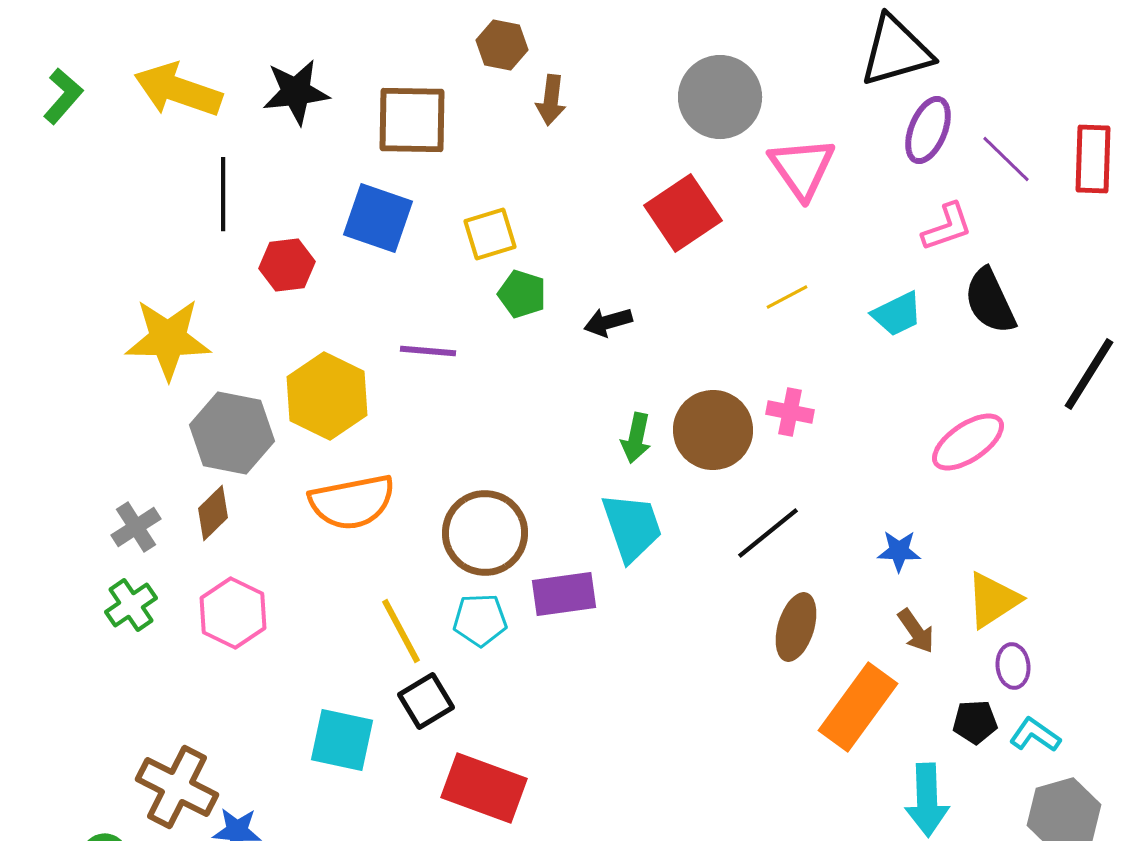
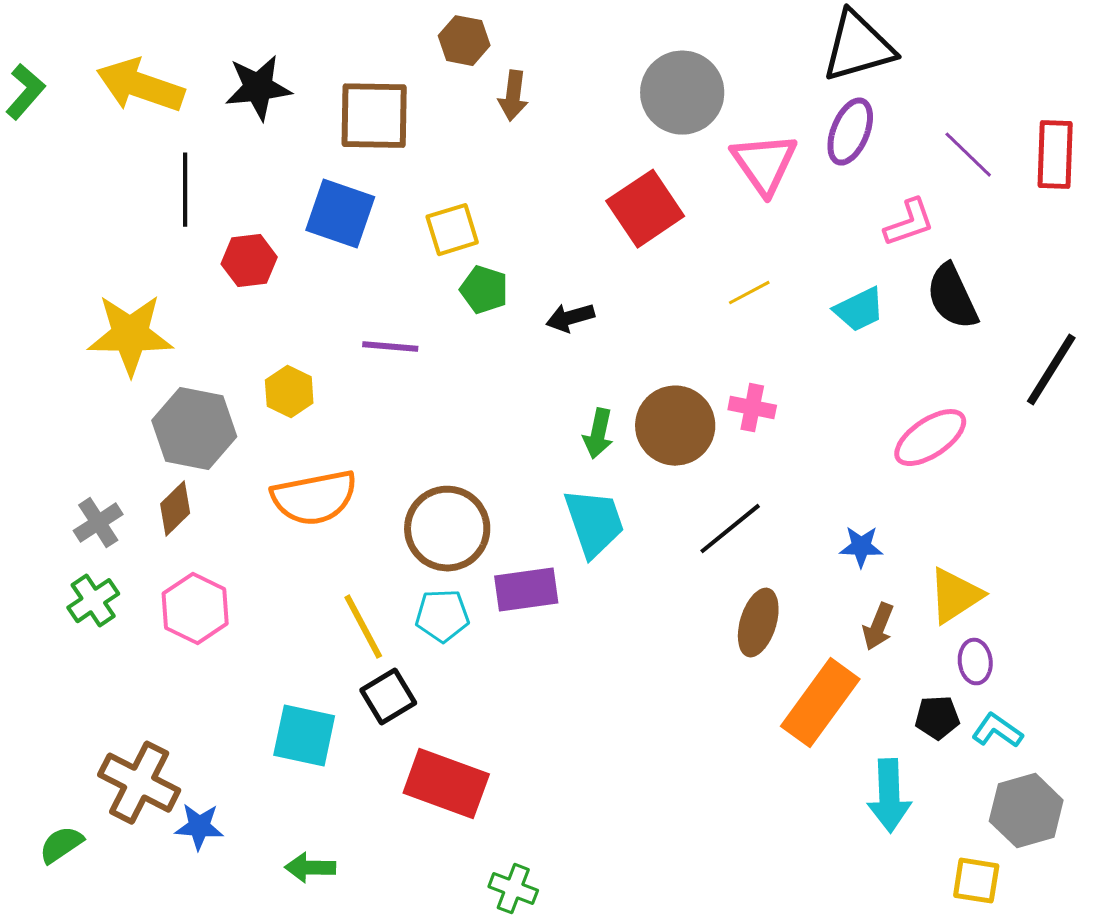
purple ellipse: (928, 130) -> (850, 132), moved
yellow hexagon: (327, 396) -> (289, 392), size x0.6
brown arrow: (916, 631) -> (878, 627), turned 57

